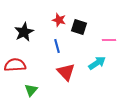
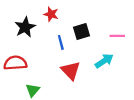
red star: (59, 20) -> (51, 14), moved
black square: (79, 27) -> (81, 32), moved, turned -35

